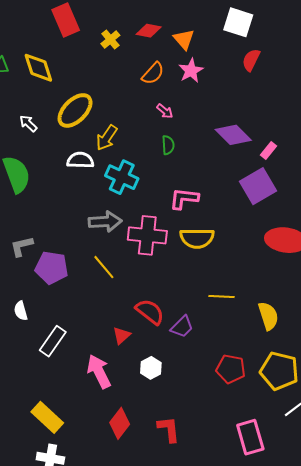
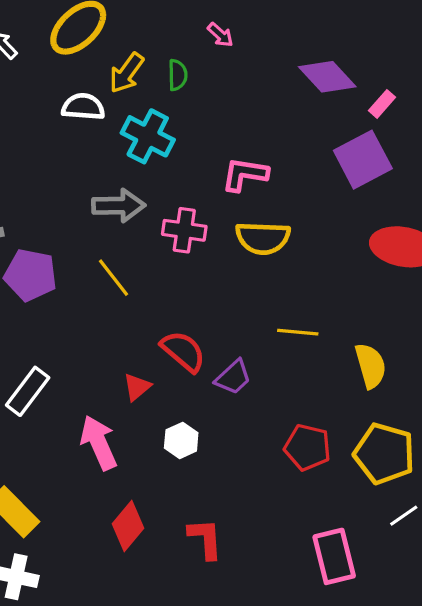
green semicircle: (168, 145) -> (178, 75), moved
pink cross: (147, 235) -> (184, 230), size x0.7

